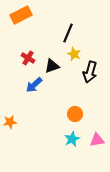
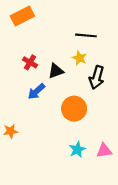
black line: (68, 33) -> (86, 35), moved, turned 72
orange circle: (75, 114) -> (74, 109), moved, size x1.5

